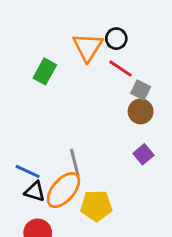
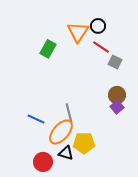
brown circle: (141, 111) -> (117, 95), moved
black triangle: (35, 191) -> (66, 153), moved

